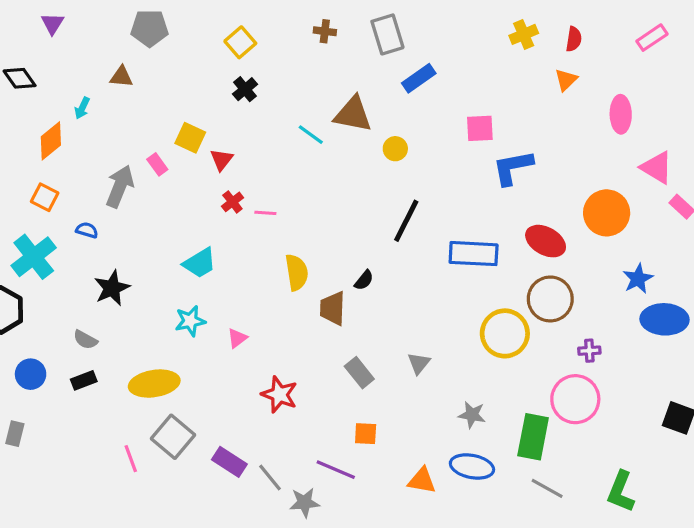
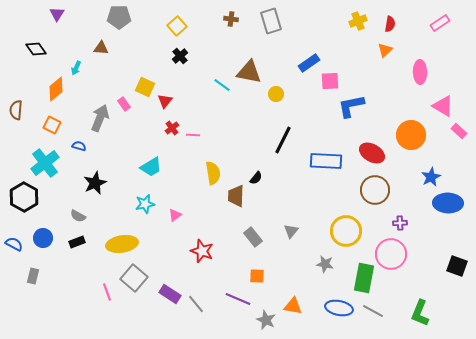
blue rectangle: (419, 78) -> (309, 63), moved
yellow circle: (505, 333) -> (346, 231), moved
blue ellipse: (472, 466) -> (339, 308), moved
gray star: (304, 502) -> (266, 320), moved, turned 30

